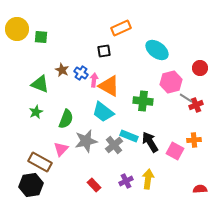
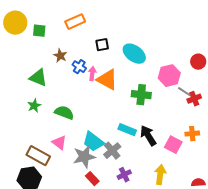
orange rectangle: (121, 28) -> (75, 22), moved
cyan ellipse: (157, 50) -> (134, 54), moved
brown star: (62, 70) -> (60, 56), moved
cyan trapezoid: (103, 112) -> (93, 142), moved
green semicircle: (66, 119) -> (64, 113), turned -90
gray star: (86, 141) -> (84, 157), moved
gray cross: (114, 145) -> (112, 151), moved
pink triangle: (61, 149) -> (59, 143), turned -35
yellow arrow: (148, 179) -> (160, 175), moved

